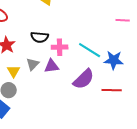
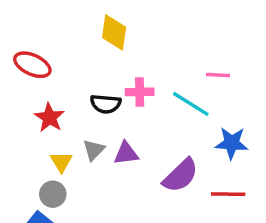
pink line: (123, 20) -> (218, 75), moved
pink cross: (60, 47) -> (140, 92), moved
cyan line: (90, 50) -> (191, 104), moved

